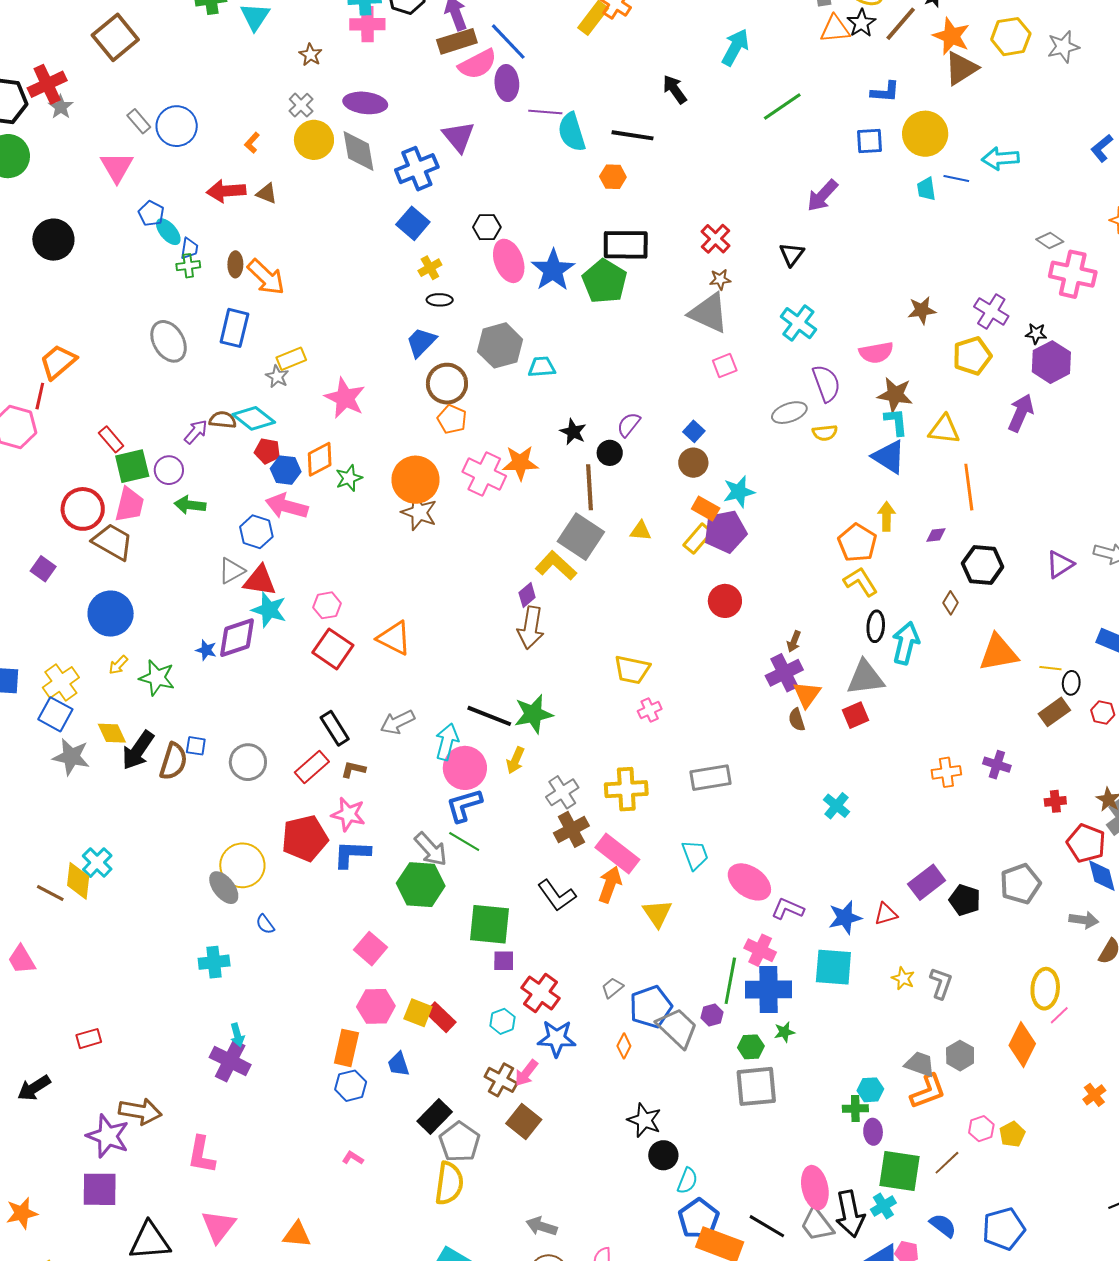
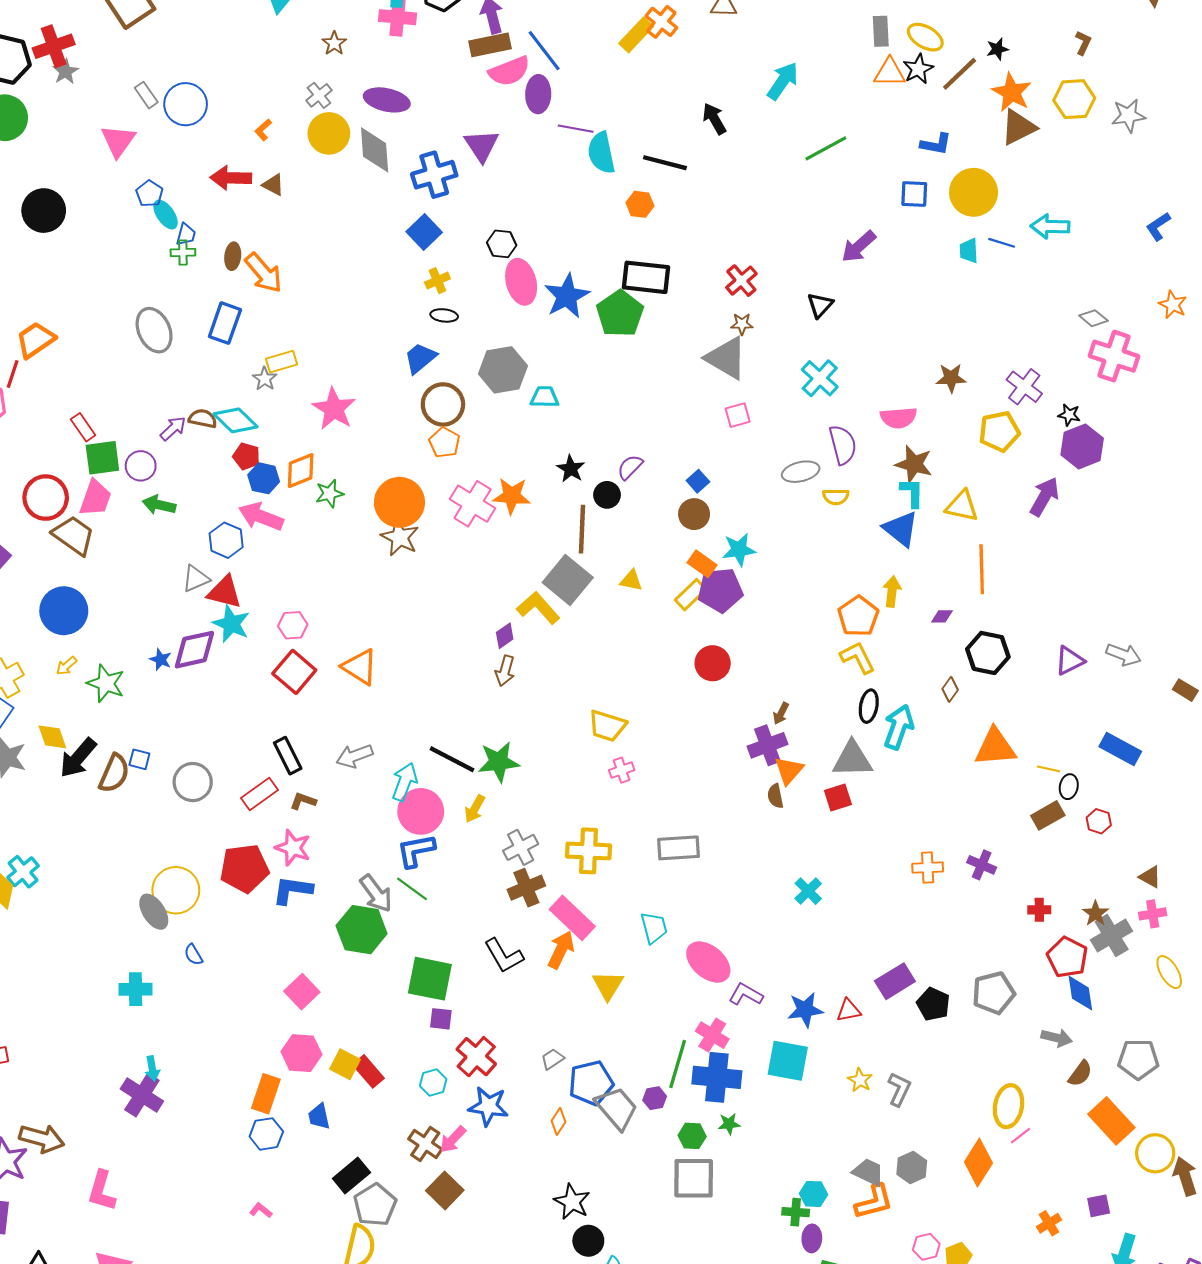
brown arrow: (531, 628) -> (505, 671), size x0.7

